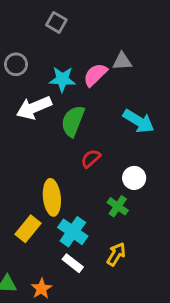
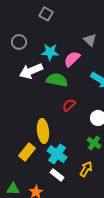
gray triangle: (122, 61) -> (90, 40), turned 48
pink semicircle: (95, 75) -> (72, 59), moved
green semicircle: (73, 121) -> (57, 80), turned 80
green cross: (118, 206) -> (94, 143), moved

